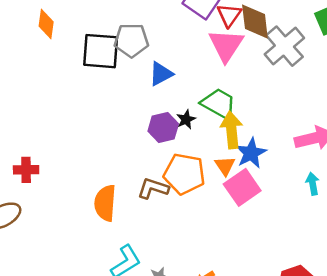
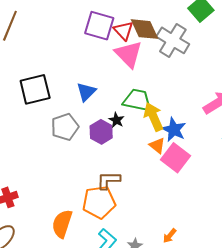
gray pentagon: (131, 40) -> (65, 127), moved
orange pentagon: (184, 174) -> (99, 202), moved
orange semicircle: (105, 203) -> (62, 224), moved, turned 32

